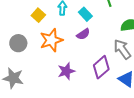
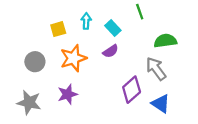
yellow square: (38, 15) -> (58, 29), turned 32
purple star: (66, 71) -> (68, 94), moved

